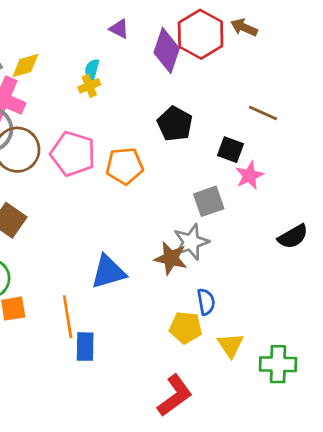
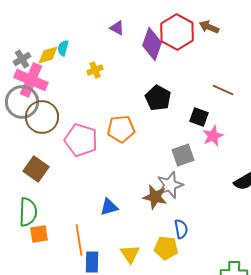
cyan semicircle: (92, 70) -> (63, 48), moved
pink pentagon: (73, 154) -> (81, 140), moved
blue triangle: (108, 272) -> (109, 207), size x0.7
yellow triangle: (230, 345) -> (130, 254), moved

